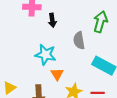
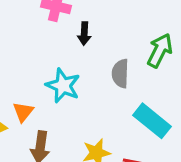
orange triangle: (57, 74) -> (23, 112), moved

